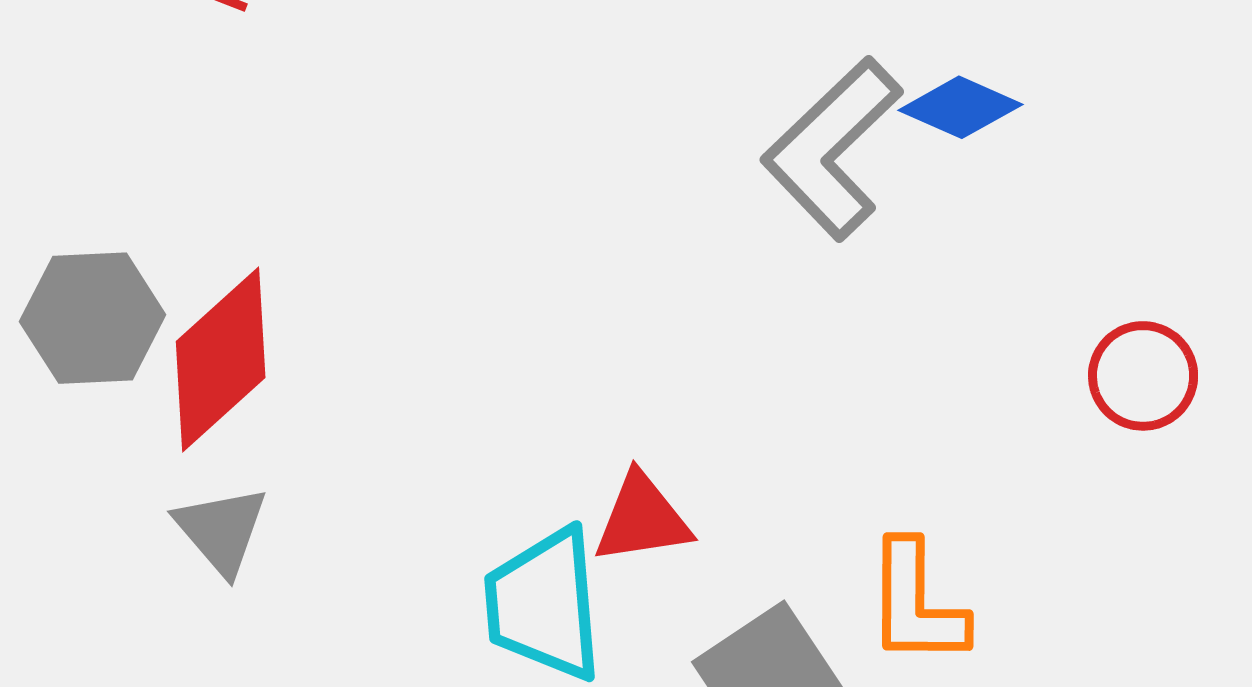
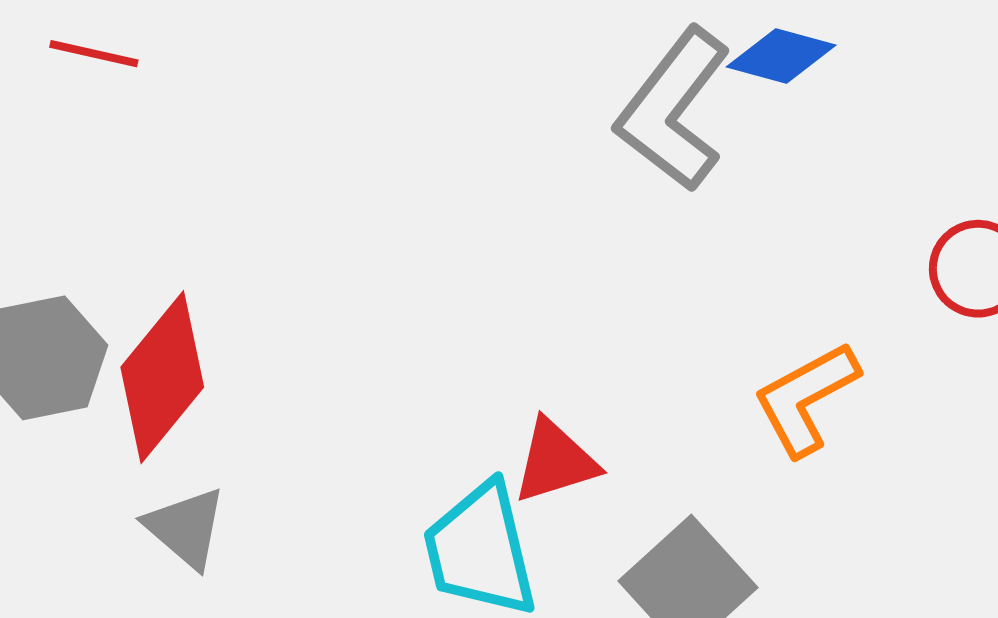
orange L-shape: (916, 603) -> (806, 399), moved, turned 70

